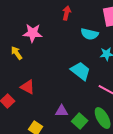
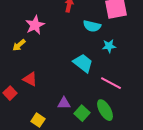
pink star: (33, 33) -> (35, 25), turned -30
yellow arrow: (17, 53) -> (19, 45), turned -96

